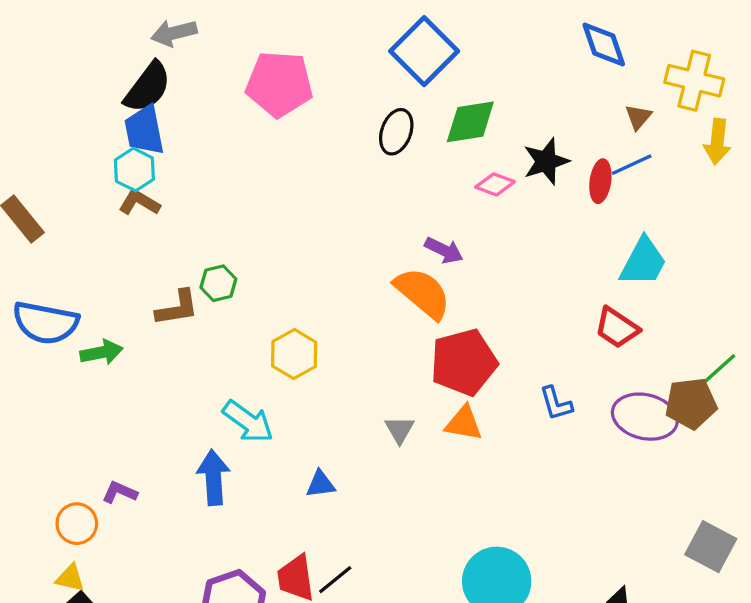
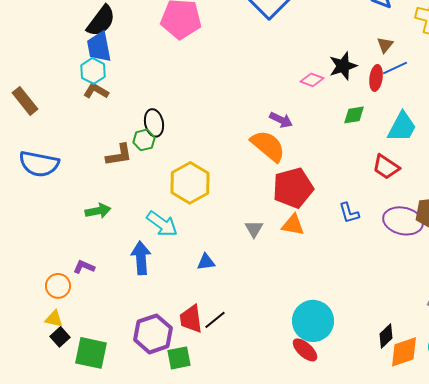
brown triangle: (638, 117) -> (385, 45), moved
green diamond: (470, 122) -> (354, 115), moved, size x0.7
black ellipse: (396, 132) -> (154, 123), moved, turned -32
green arrow: (101, 352) -> (98, 211), moved
yellow hexagon: (294, 354) -> (190, 183), size x1.4

